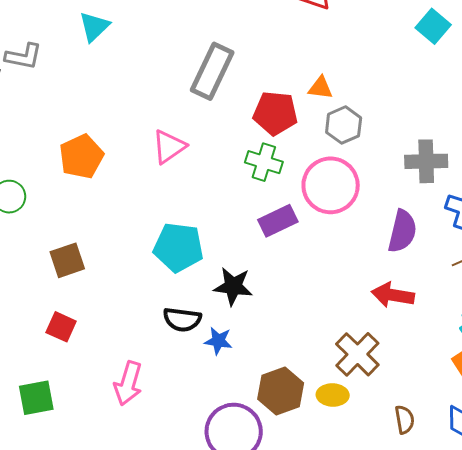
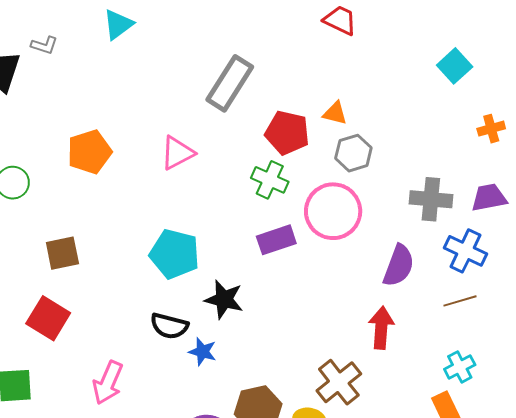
gray L-shape: (23, 56) -> (44, 45), size x0.7
red arrow: (393, 295) -> (381, 328), turned 78
red square: (61, 327) -> (48, 318), size x1.4

